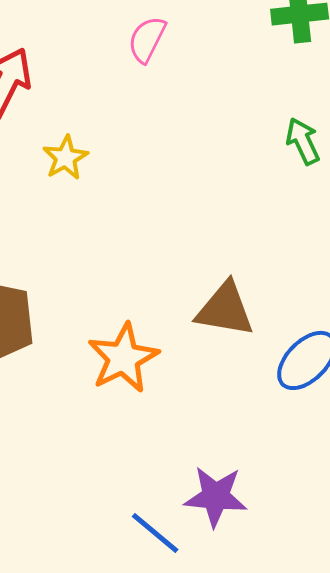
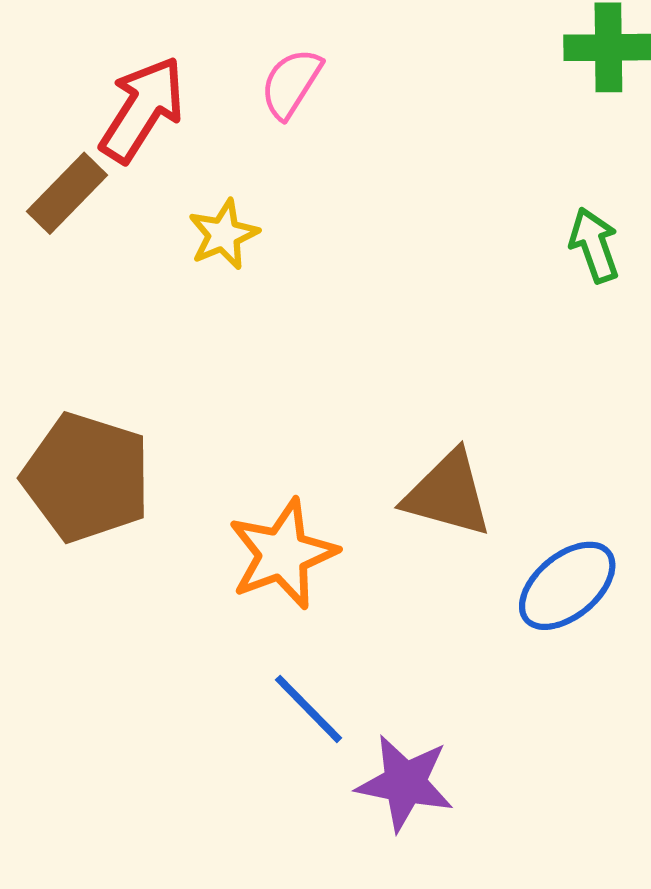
pink semicircle: (147, 39) -> (291, 83), moved
blue line: (155, 533) -> (308, 709), moved

